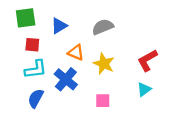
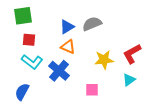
blue triangle: (59, 26) -> (67, 27), moved
yellow star: (104, 64) -> (104, 60), moved, turned -30
cyan L-shape: (36, 69) -> (32, 62), turned 45
blue semicircle: (36, 98) -> (22, 92), moved

